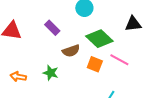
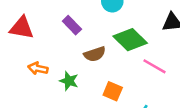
orange square: (95, 64) -> (113, 91), moved
orange arrow: (18, 77) -> (38, 68), moved

